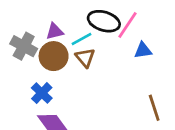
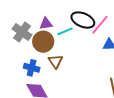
brown triangle: (85, 58) -> (56, 61), moved
blue cross: (42, 93) -> (32, 68), turned -35

